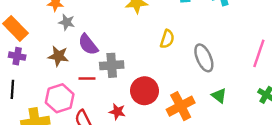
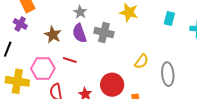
gray star: (67, 22) -> (80, 12), moved
yellow semicircle: (167, 39) -> (142, 61), moved
gray cross: (112, 65) -> (104, 32), moved

